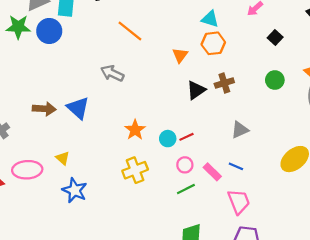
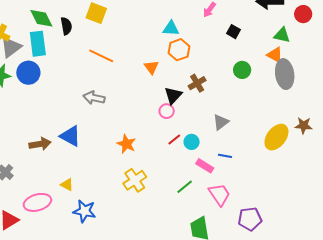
cyan circle: (168, 139) -> (192, 142), moved
pink circle: (185, 165) -> (167, 111), moved
pink trapezoid: (239, 202) -> (219, 195), moved

